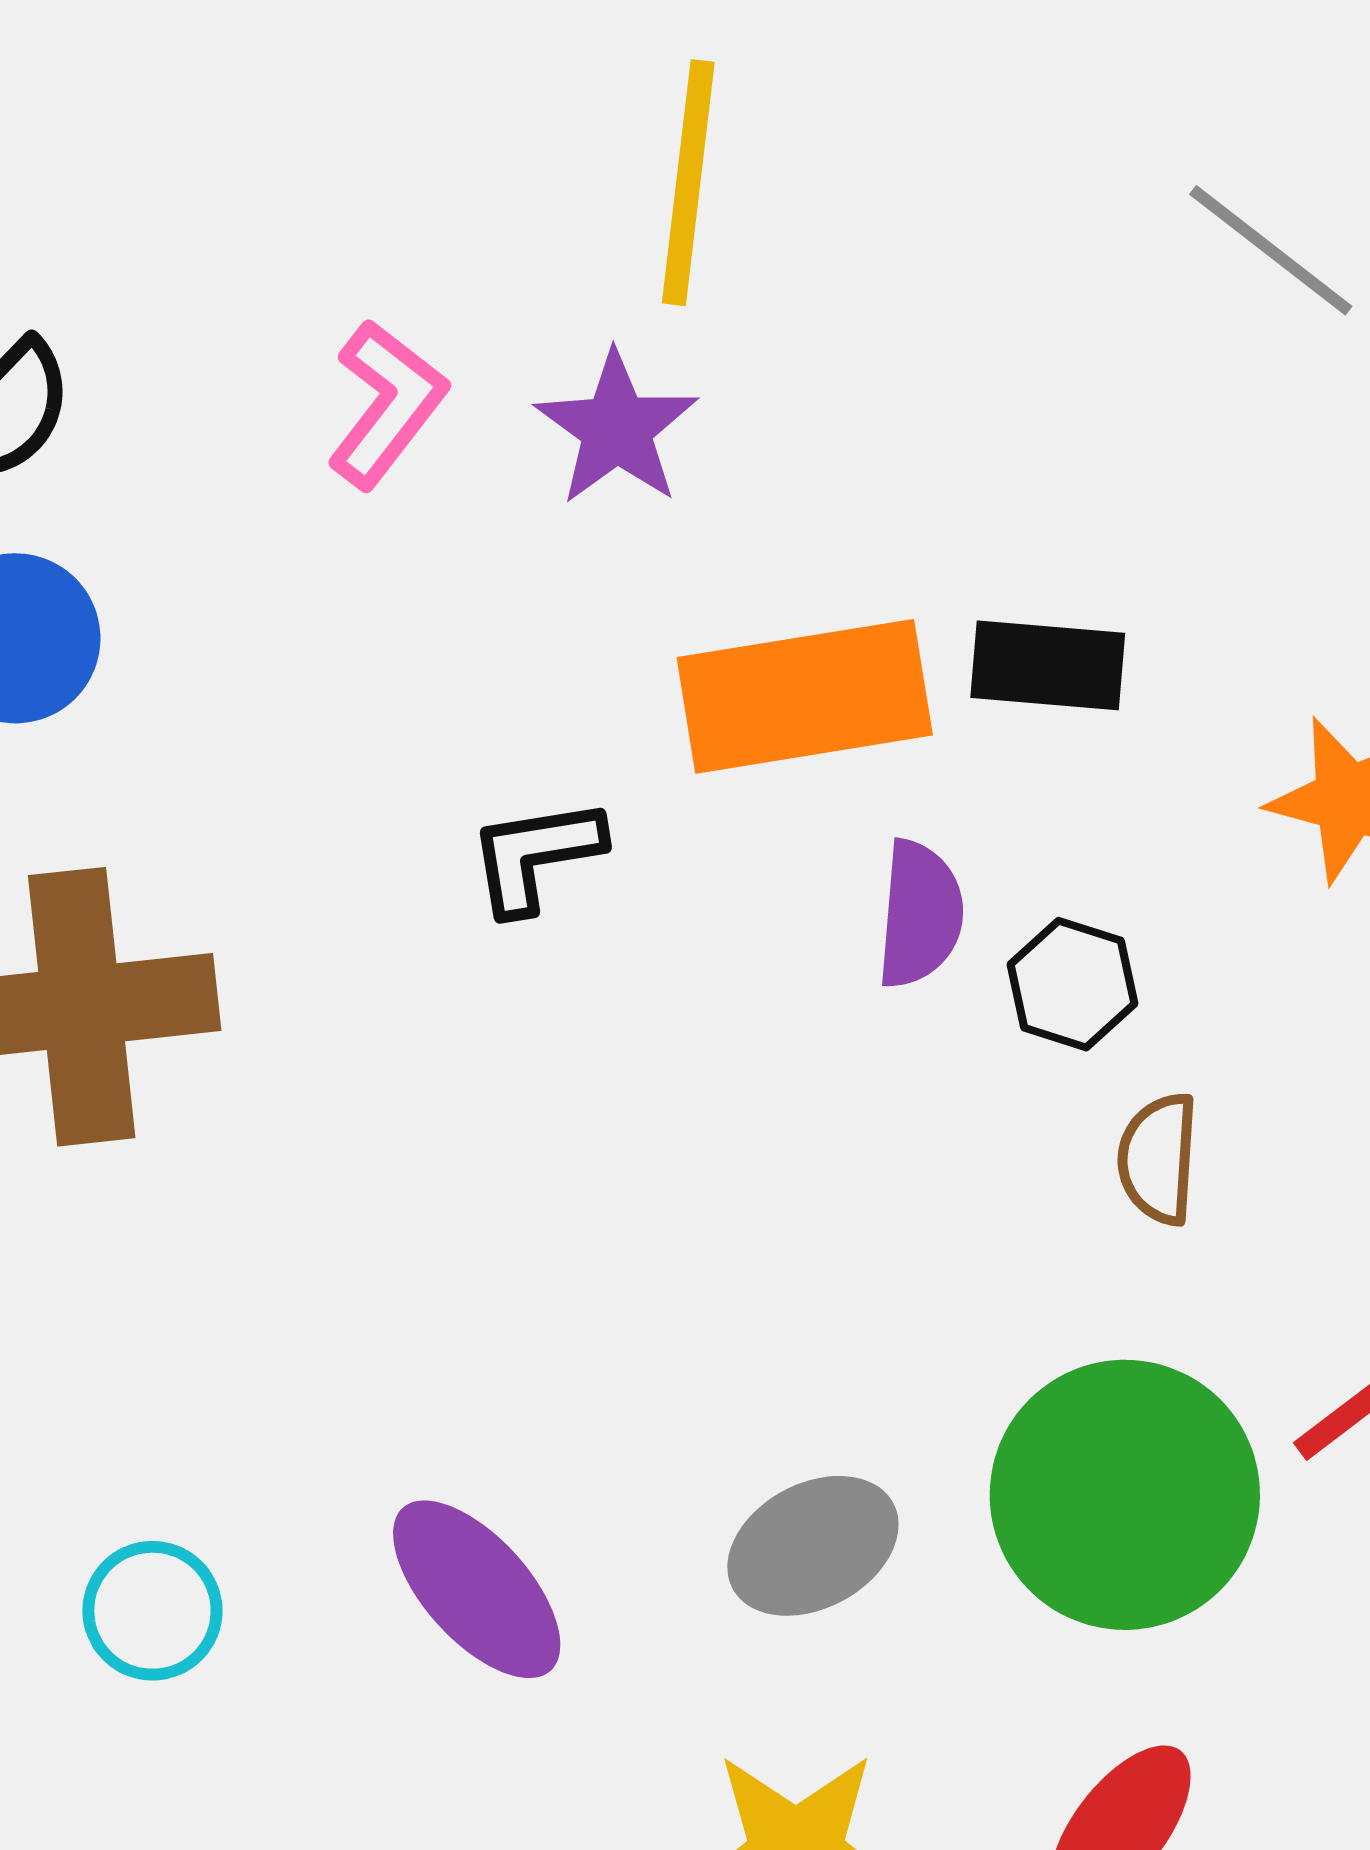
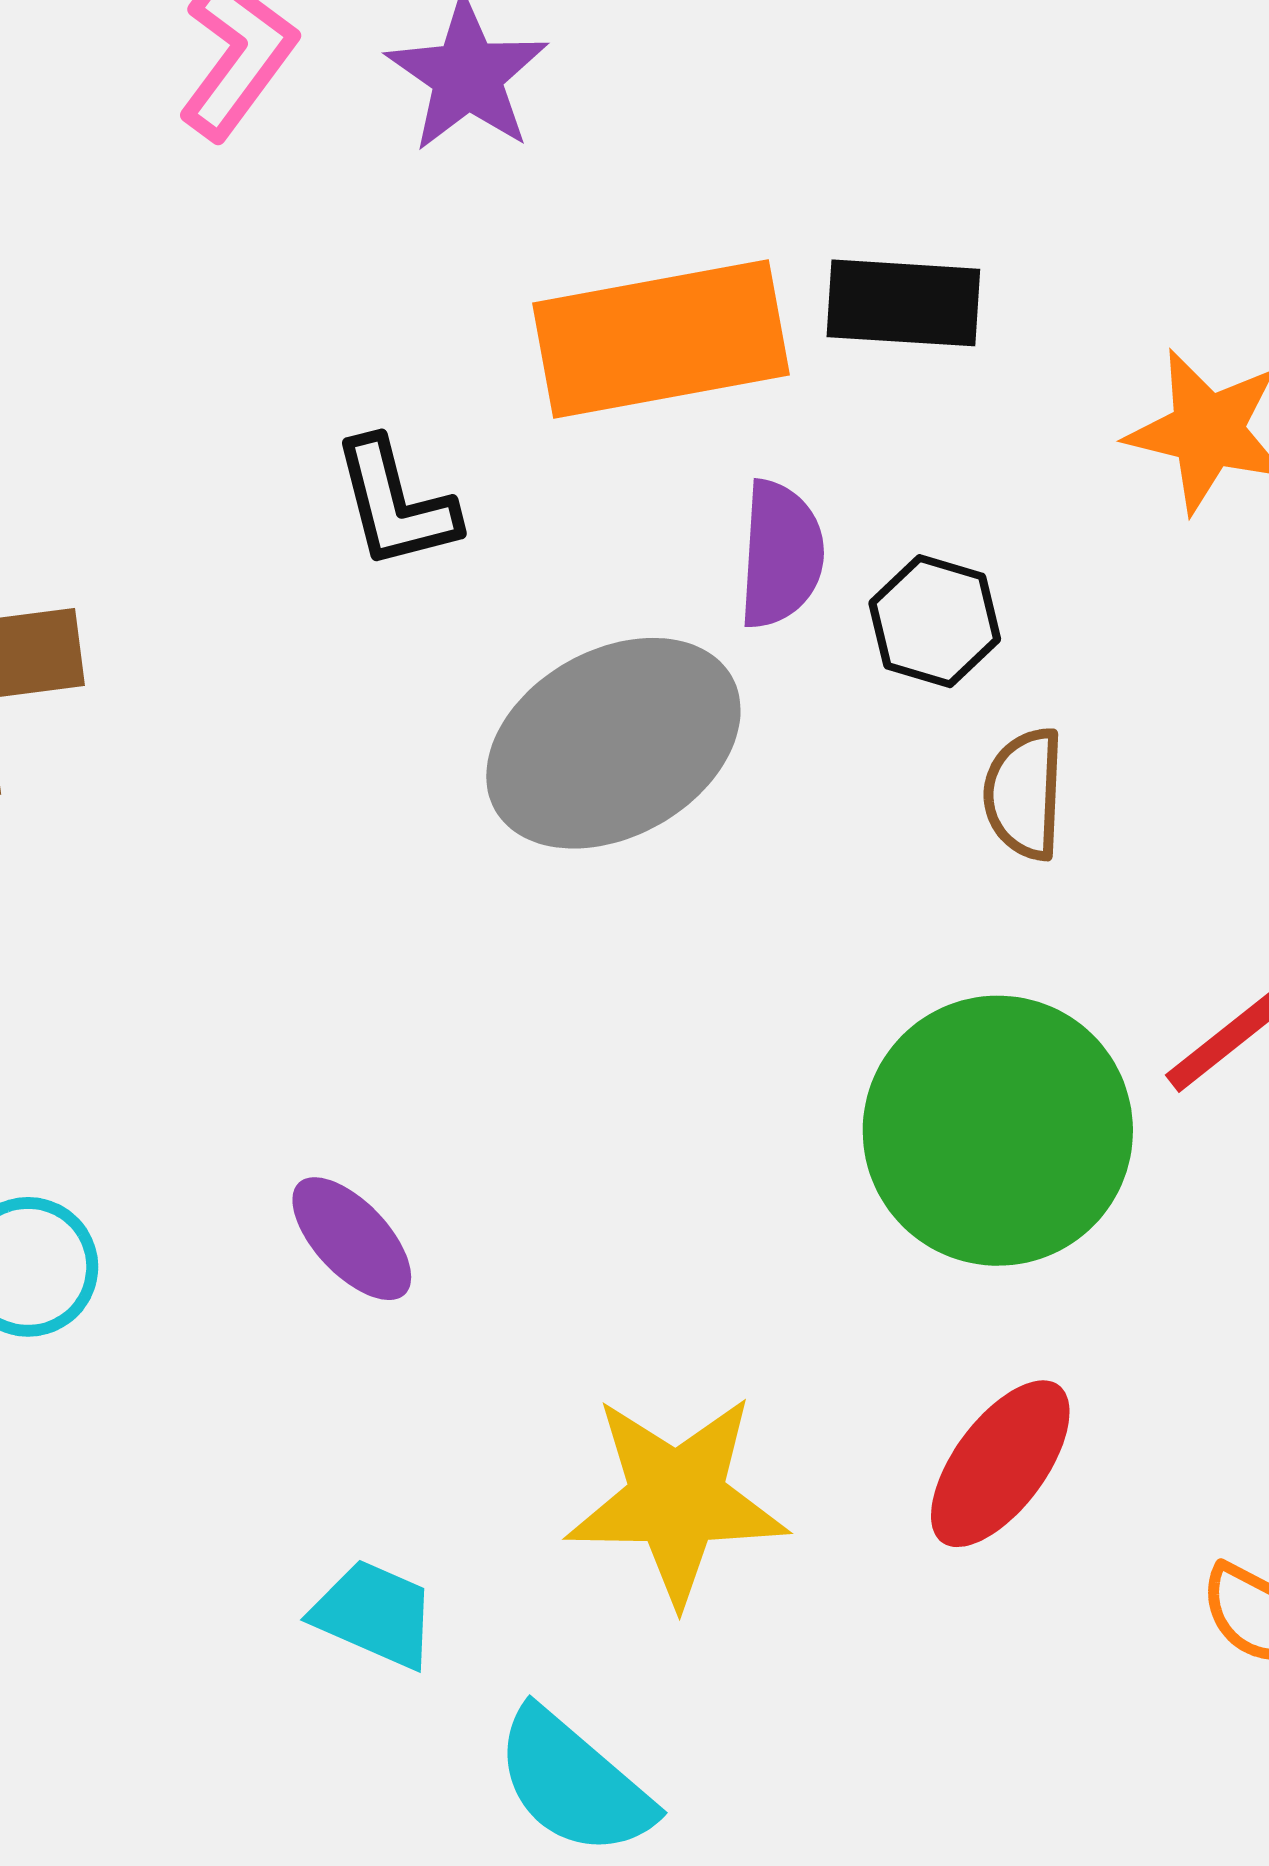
black L-shape: (536, 855) -> (395, 504), turned -94
gray ellipse: (813, 1546) -> (613, 743), moved, size x1.5
purple ellipse: (477, 1589) -> (352, 1239), size x0.7

